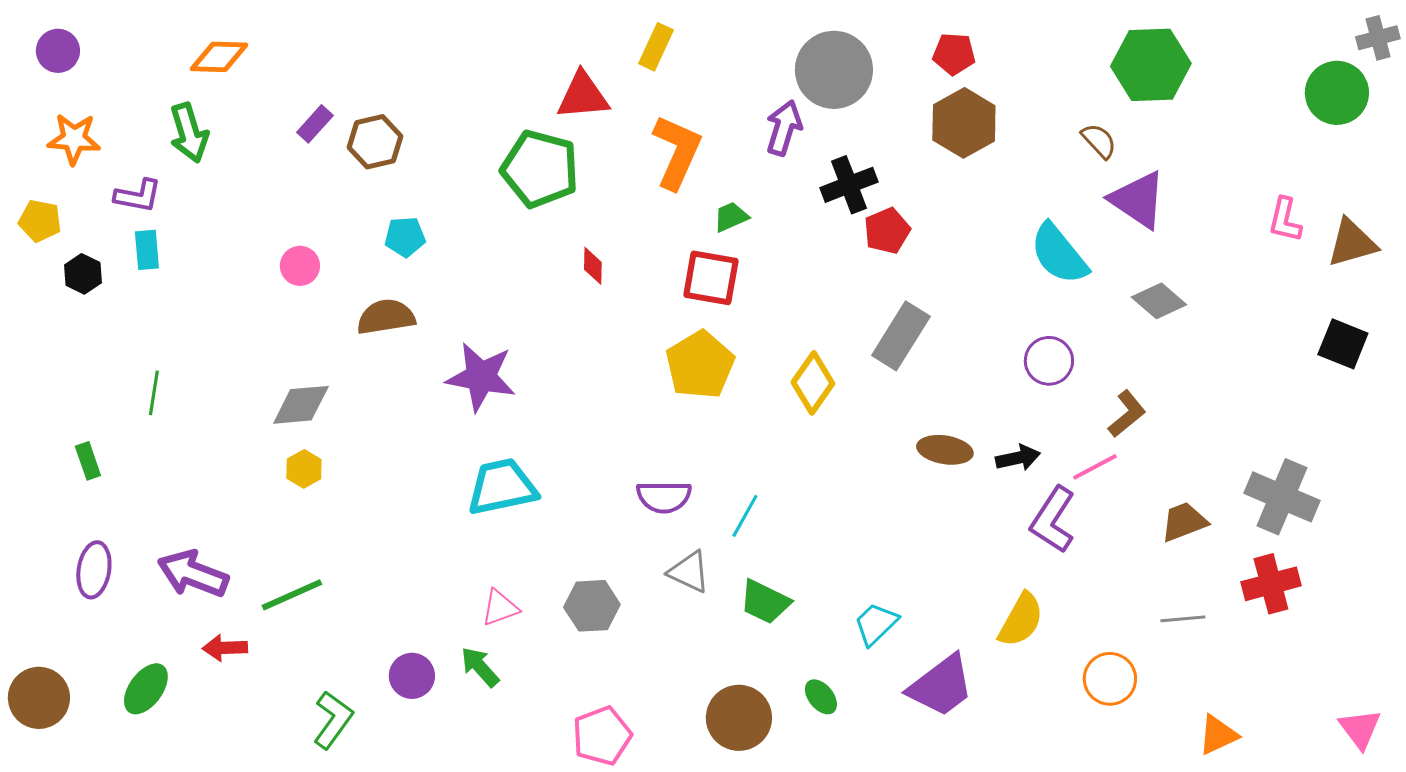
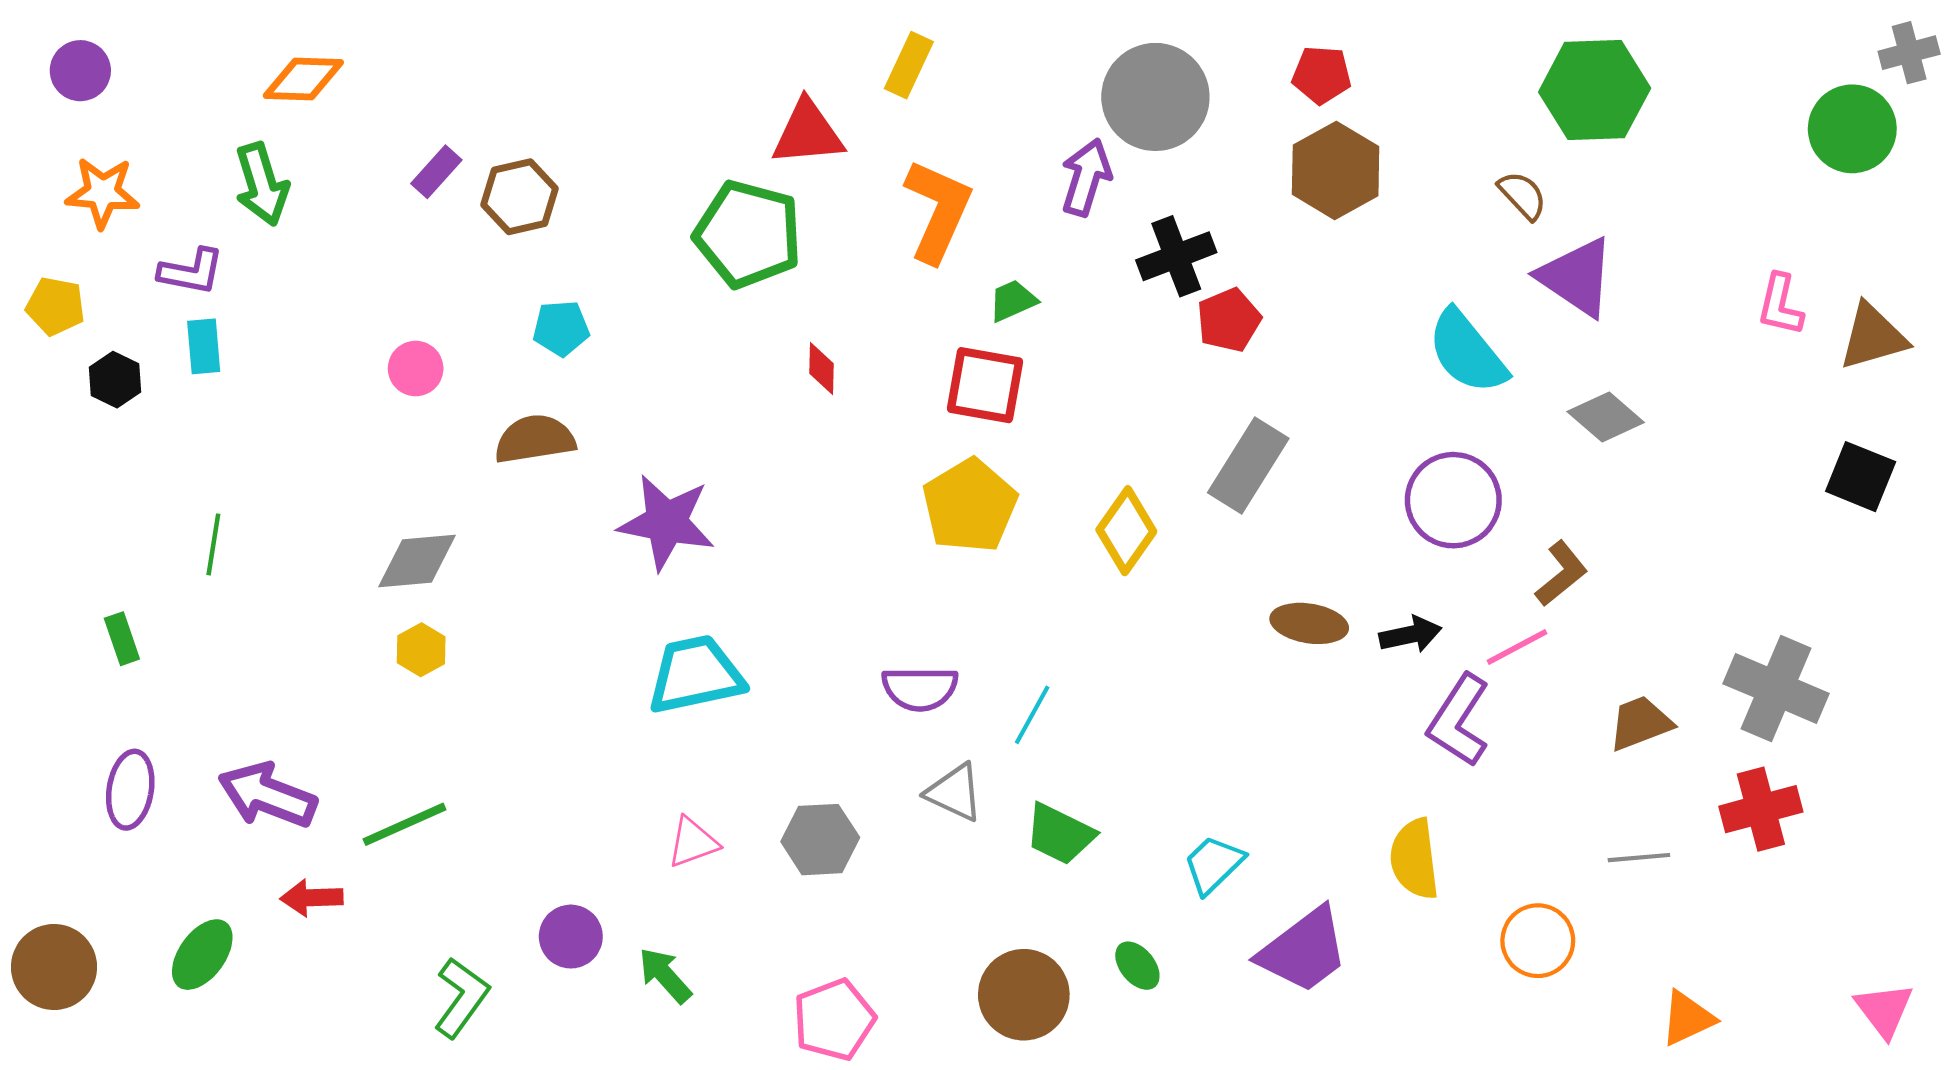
purple circle: (1049, 361) -> (1453, 500), size x1.4
yellow semicircle: (1021, 620) -> (1414, 859), turned 144
green arrow: (480, 667) -> (665, 975), moved

